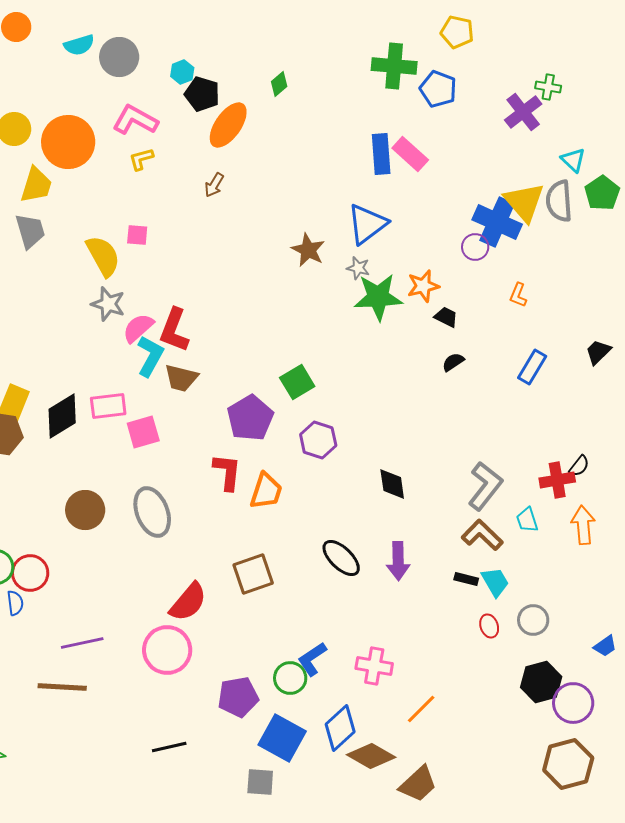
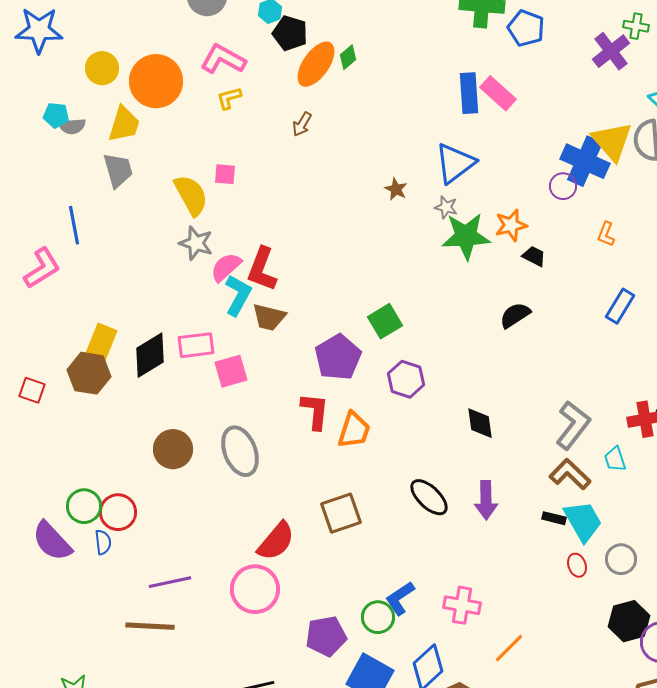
green diamond: (279, 84) -> (348, 57), moved
brown star: (308, 250) -> (396, 189), size x0.7
black semicircle: (453, 362) -> (515, 315), moved, size x1.4
cyan trapezoid: (495, 582) -> (583, 521), size x1.4

